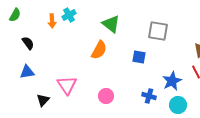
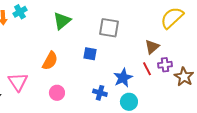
green triangle: (111, 24) -> (62, 21), turned 42
orange semicircle: (99, 50) -> (50, 61), moved

